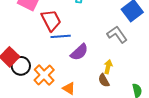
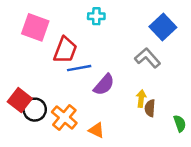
red trapezoid: (51, 20) -> (65, 50), turned 55
brown semicircle: (104, 80) -> (150, 108), moved, turned 40

